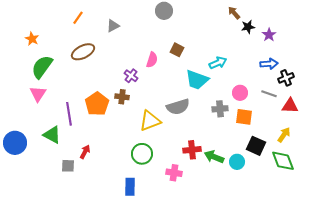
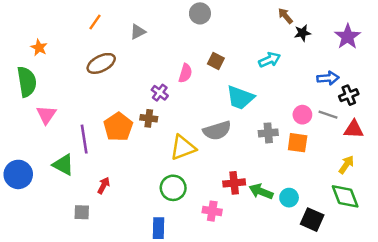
purple star: (269, 35) -> (348, 37), moved, size x1.5
cyan arrow: (218, 63) -> (270, 60), moved
green semicircle: (42, 67) -> (27, 82), moved, turned 135
pink circle: (240, 93) -> (302, 115), moved
black square: (256, 146) -> (312, 220), moved
gray square: (68, 166) -> (82, 212), moved

